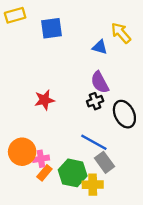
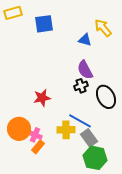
red star: (44, 100) -> (42, 98), moved
pink cross: (41, 159) -> (35, 135), turned 32
green hexagon: (73, 173) -> (95, 158), moved
yellow cross: (93, 185) -> (66, 130), moved

